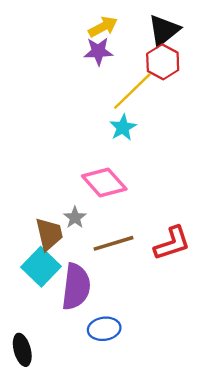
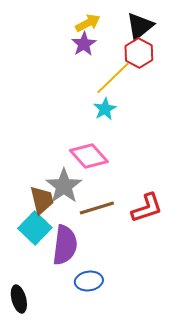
purple star: (98, 51) -> (84, 44), turned -30
gray star: (75, 218) -> (64, 186), size x1.8

